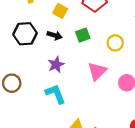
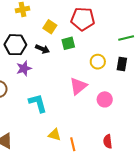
green square: (83, 35) -> (68, 43), moved
purple star: (56, 65) -> (24, 68), moved

